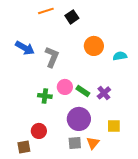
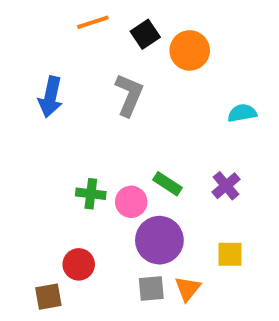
orange circle: (94, 46) -> (190, 50), moved
blue arrow: (25, 48) -> (50, 97), turned 72
gray L-shape: (52, 57) -> (129, 95), moved
pink circle: (65, 87) -> (131, 202), moved
purple cross: (104, 93) -> (226, 186), moved

